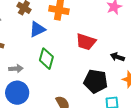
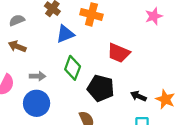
black arrow: (117, 57) -> (138, 96), moved
black pentagon: (96, 81) -> (101, 88), moved

